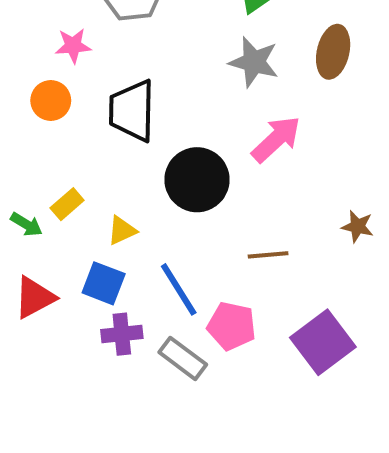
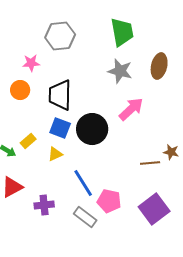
brown line: (268, 255) -> (150, 163), moved
blue square: (104, 283) -> (60, 128), moved
purple cross: (122, 334) -> (44, 205), moved

